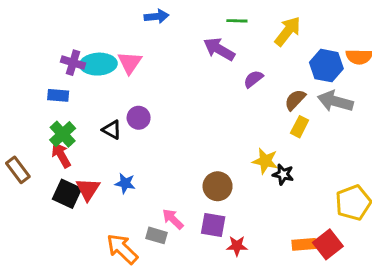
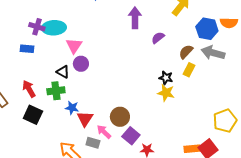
purple arrow: (219, 49) -> (135, 18), turned 60
pink triangle: (130, 63) -> (74, 46), moved
green cross: (63, 134) -> (56, 91), moved, turned 36
black star: (283, 174) -> (166, 78), moved
brown circle: (218, 186) -> (120, 117), moved
red triangle: (88, 189) -> (85, 119), moved
purple square: (213, 225) -> (131, 136), turned 30

